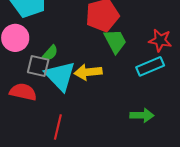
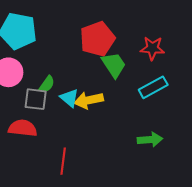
red star: (160, 40) -> (152, 48), moved
cyan triangle: (60, 76) -> (69, 98), moved, size x0.6

